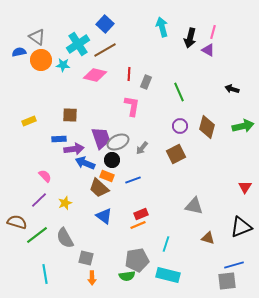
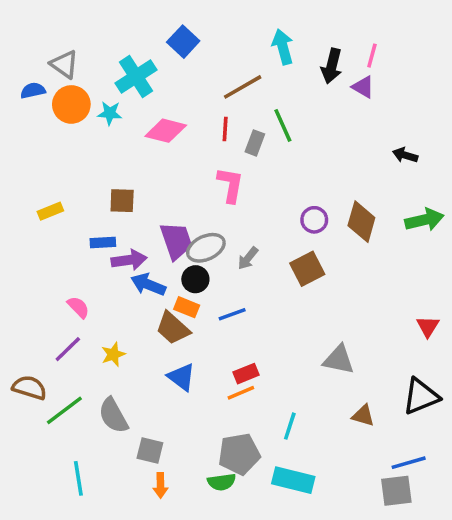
brown line: (105, 50) -> (243, 87), moved
green line: (179, 92) -> (283, 125), moved

